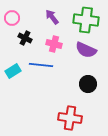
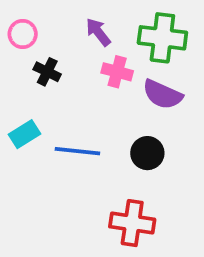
pink cross: (54, 44) -> (117, 72), moved
blue line: (41, 65) -> (77, 151), moved
black circle: (88, 84) -> (147, 153), moved

